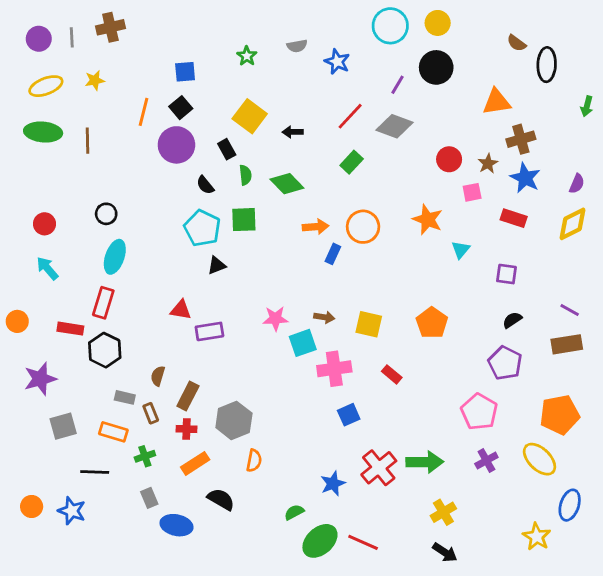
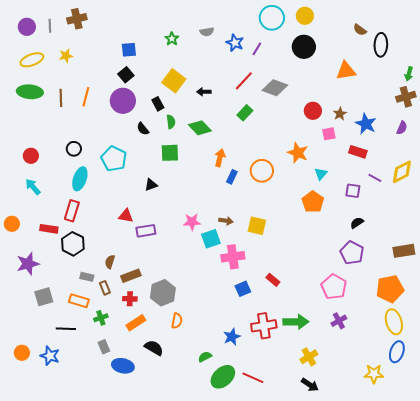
purple line: (397, 85) -> (257, 49), moved
orange line: (143, 112) -> (86, 97), moved
brown cross: (521, 139) -> (406, 97), moved
yellow diamond: (572, 224) -> (402, 172), moved
orange arrow: (316, 227) -> (220, 158), turned -72
orange circle: (363, 227) -> (262, 171), moved
cyan pentagon: (202, 228) -> (114, 159), moved
purple line: (570, 310) -> (375, 178), moved
orange pentagon: (432, 323) -> (313, 202), moved
brown rectangle: (567, 344) -> (404, 251), moved
red rectangle: (392, 374) -> (273, 280), moved
brown rectangle: (188, 396) -> (131, 276), turned 42
yellow ellipse: (539, 459) -> (394, 322), moved, turned 30
red cross: (379, 468) -> (264, 326), turned 30
yellow star: (537, 537) -> (374, 374), turned -30

